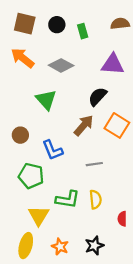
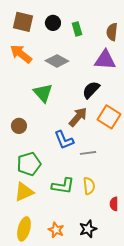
brown semicircle: (120, 24) -> (112, 32), moved, turned -78
blue L-shape: (53, 150) -> (64, 140), moved
green pentagon: (31, 176) -> (29, 164), turned -30
yellow triangle: (39, 216) -> (24, 192), moved, turned 35

